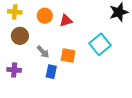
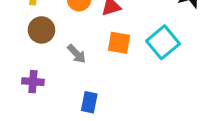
orange square: (68, 56) -> (119, 43), moved
blue rectangle: (51, 72) -> (89, 102), moved

